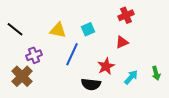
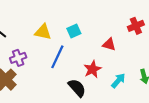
red cross: (126, 15) -> (136, 26), moved
red triangle: (122, 42) -> (109, 44), turned 40
black semicircle: (91, 84) -> (77, 88), turned -138

